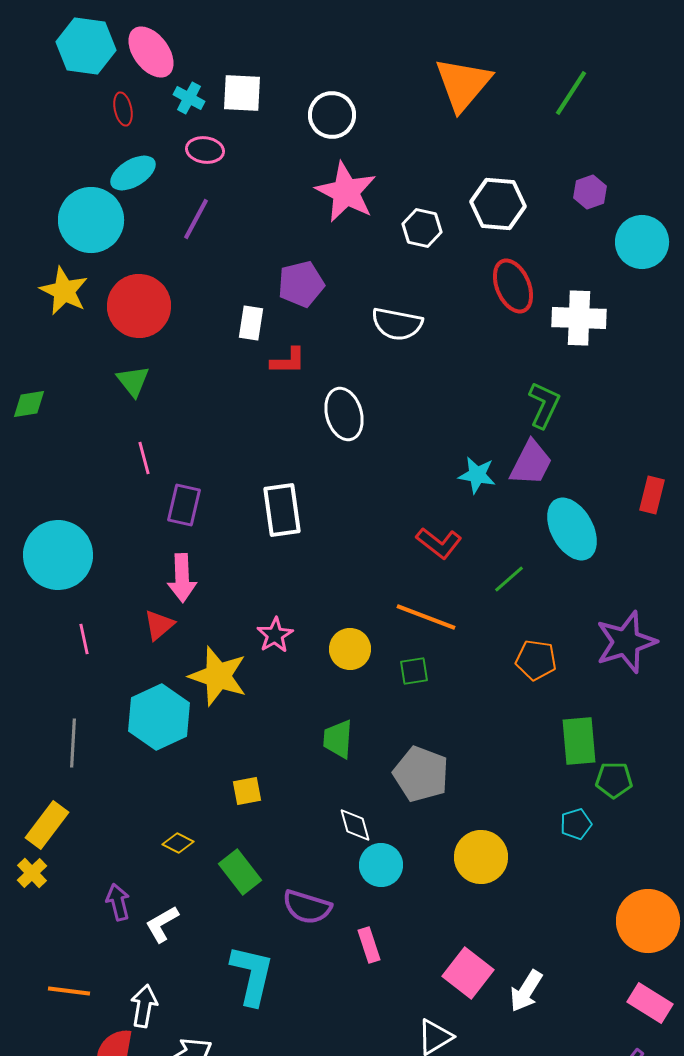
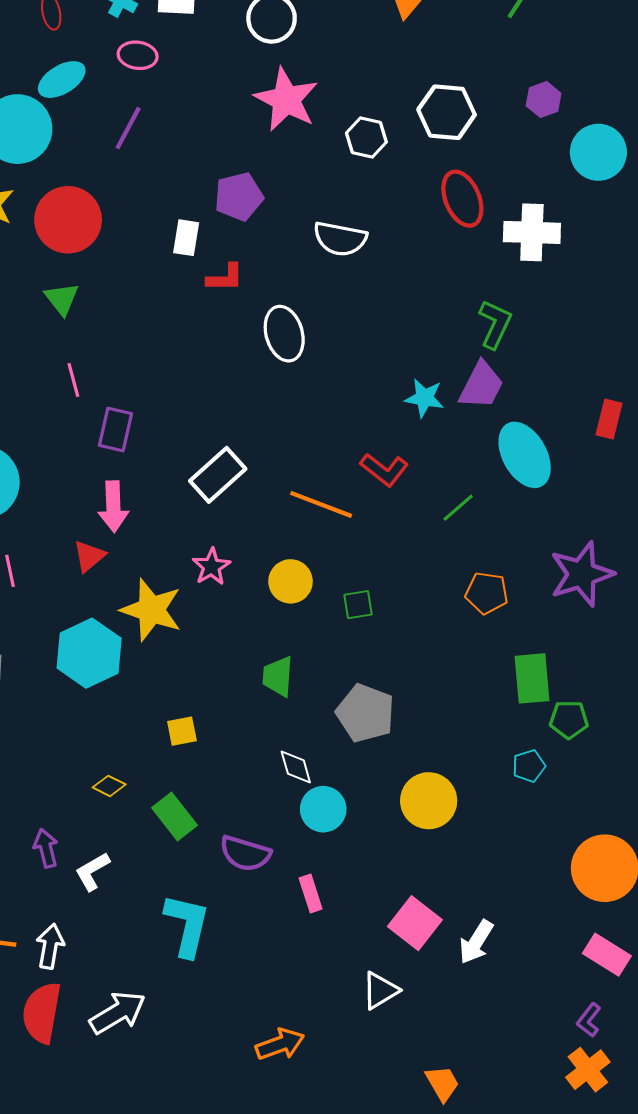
white rectangle: (282, 510) -> (218, 475), moved, turned 56
orange line: (426, 617) -> (321, 504), moved
white arrow: (144, 1006) -> (50, 946), moved

